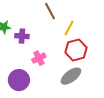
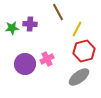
purple cross: (22, 36) -> (30, 24), moved
purple circle: (19, 80) -> (25, 64), moved

